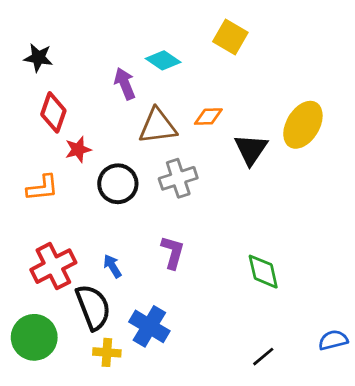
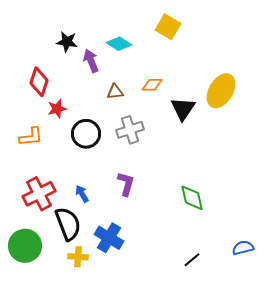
black star: (38, 58) -> (67, 42), moved
brown triangle: (158, 126) -> (115, 92), size x0.6

